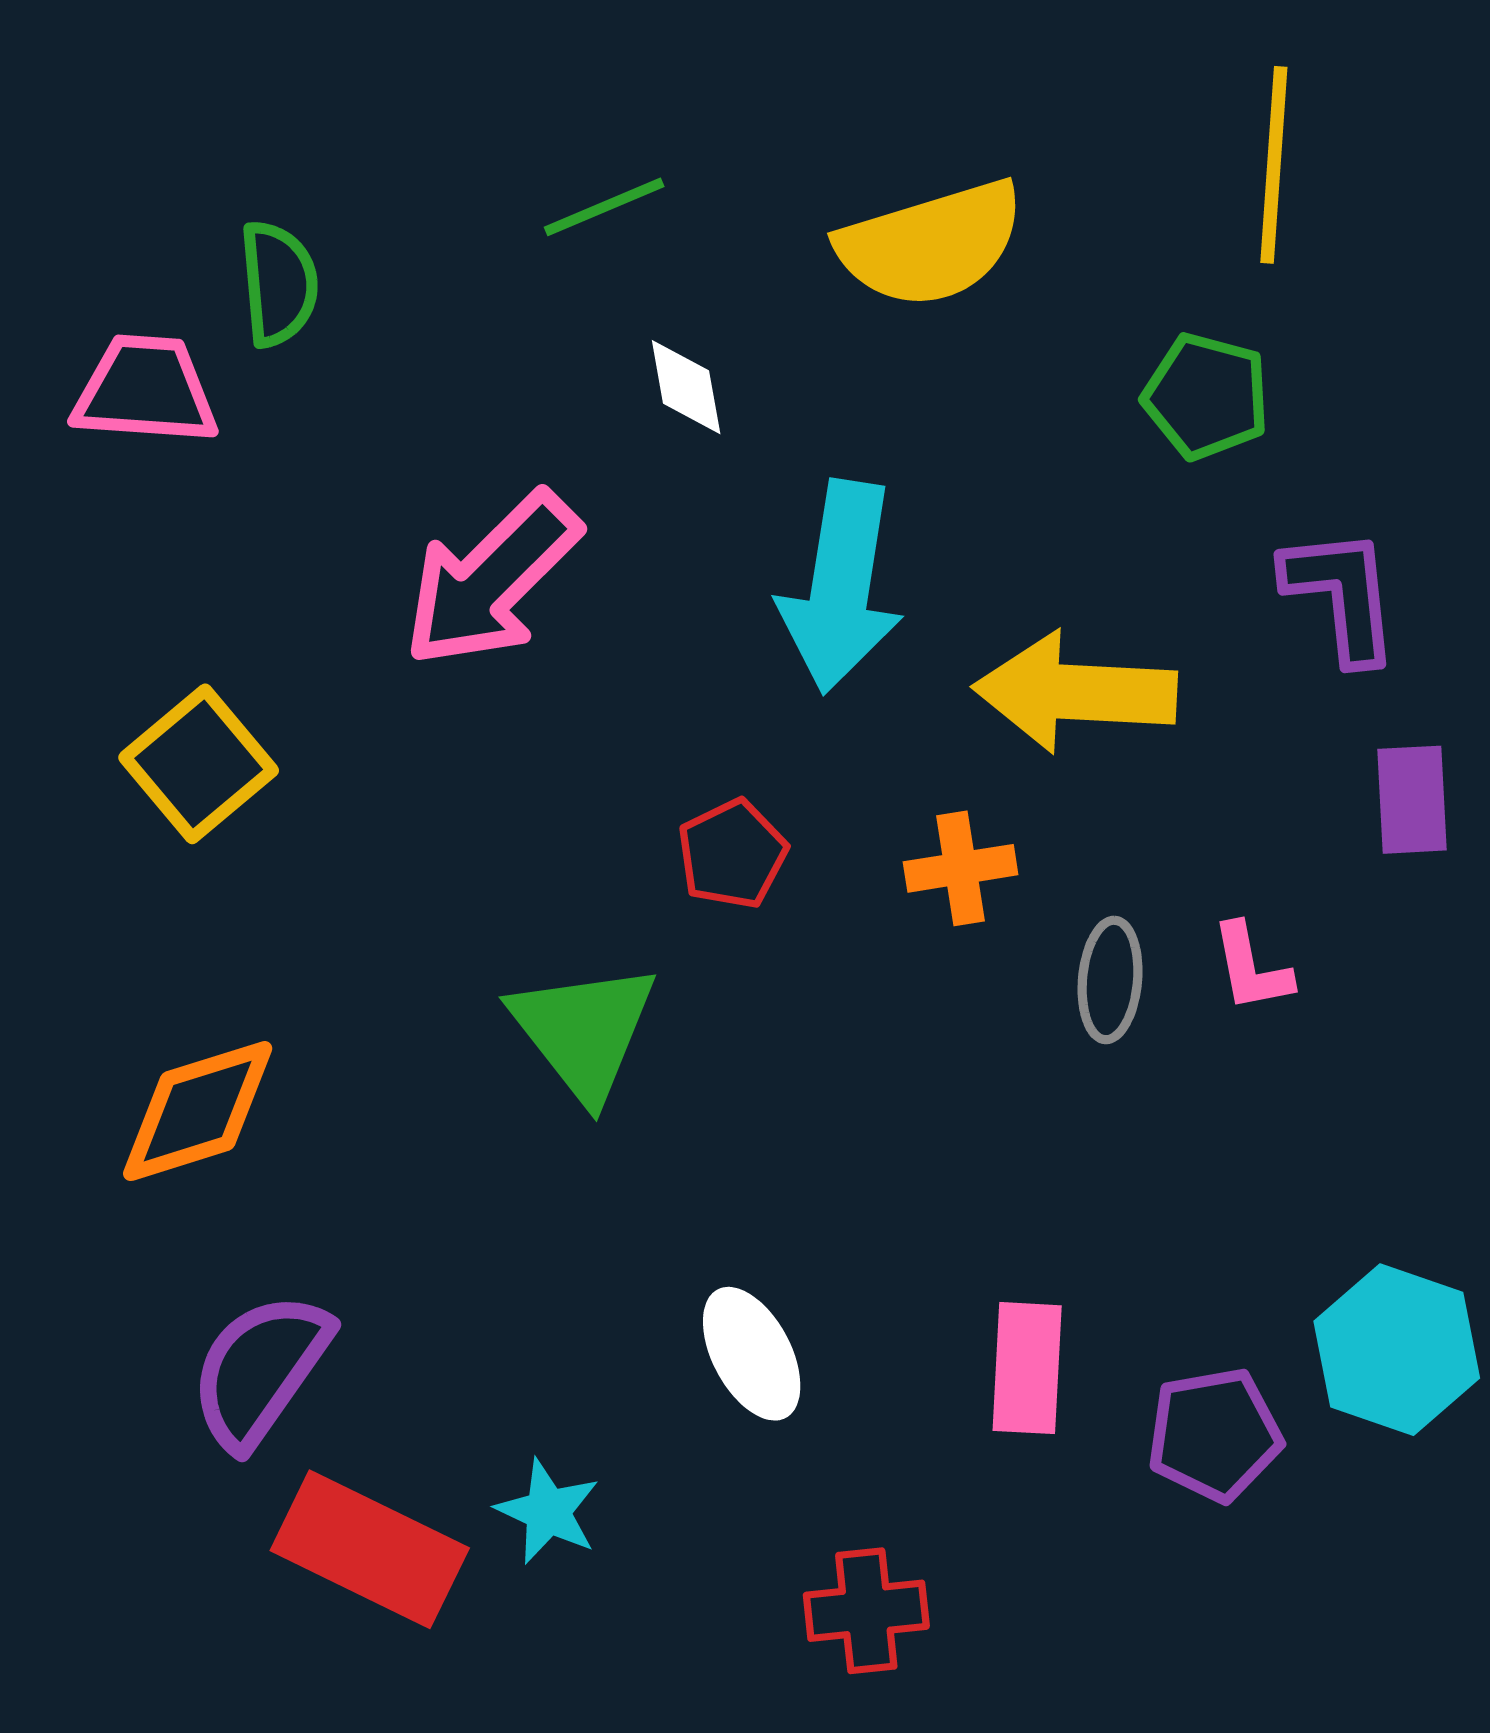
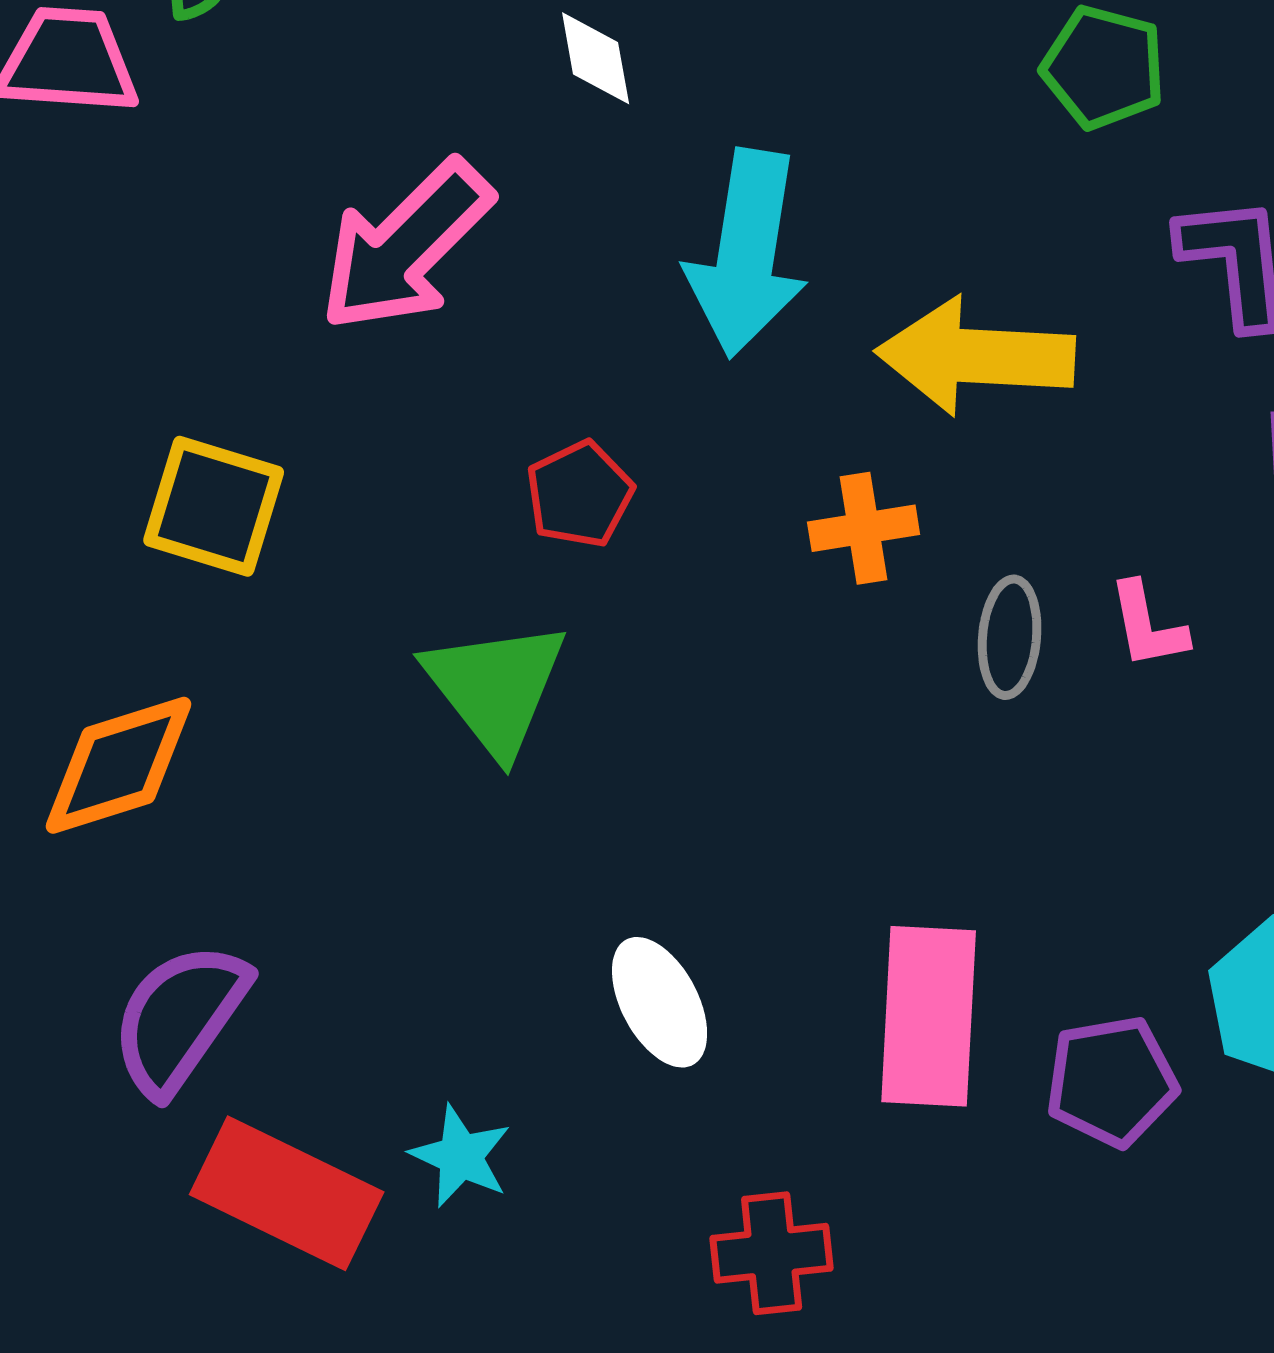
yellow square: (199, 764) -> (214, 506), moved, turned -33
red pentagon: (732, 854) -> (580, 494), moved
pink rectangle: (1027, 1368) -> (929, 1016), size x1.4

